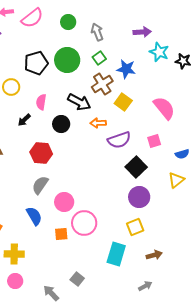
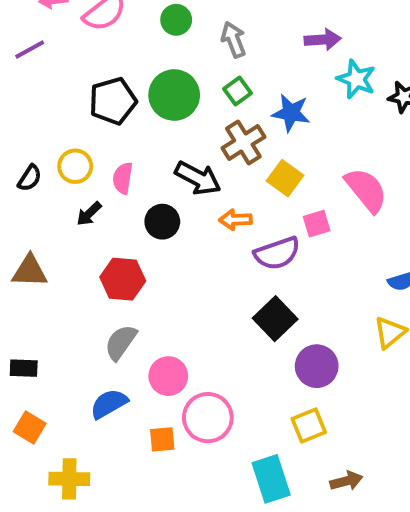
yellow circle: (11, 87) -> (75, 166), moved
pink square: (154, 141) -> (317, 224), moved
black square: (136, 167) -> (275, 319), moved
blue semicircle: (34, 216) -> (109, 404), turned -90
cyan rectangle: (116, 254) -> (271, 479), turned -35

